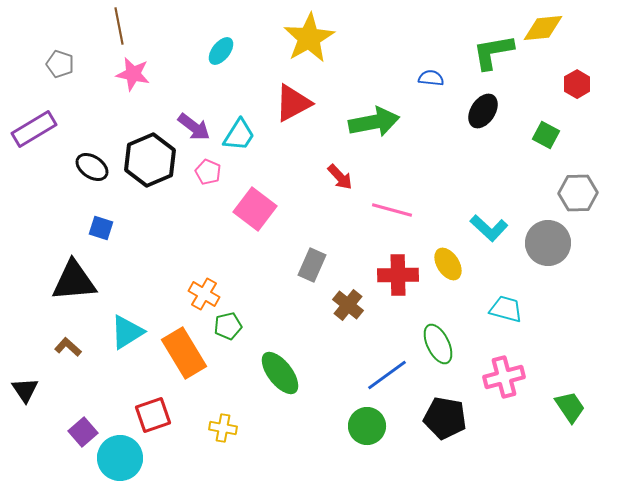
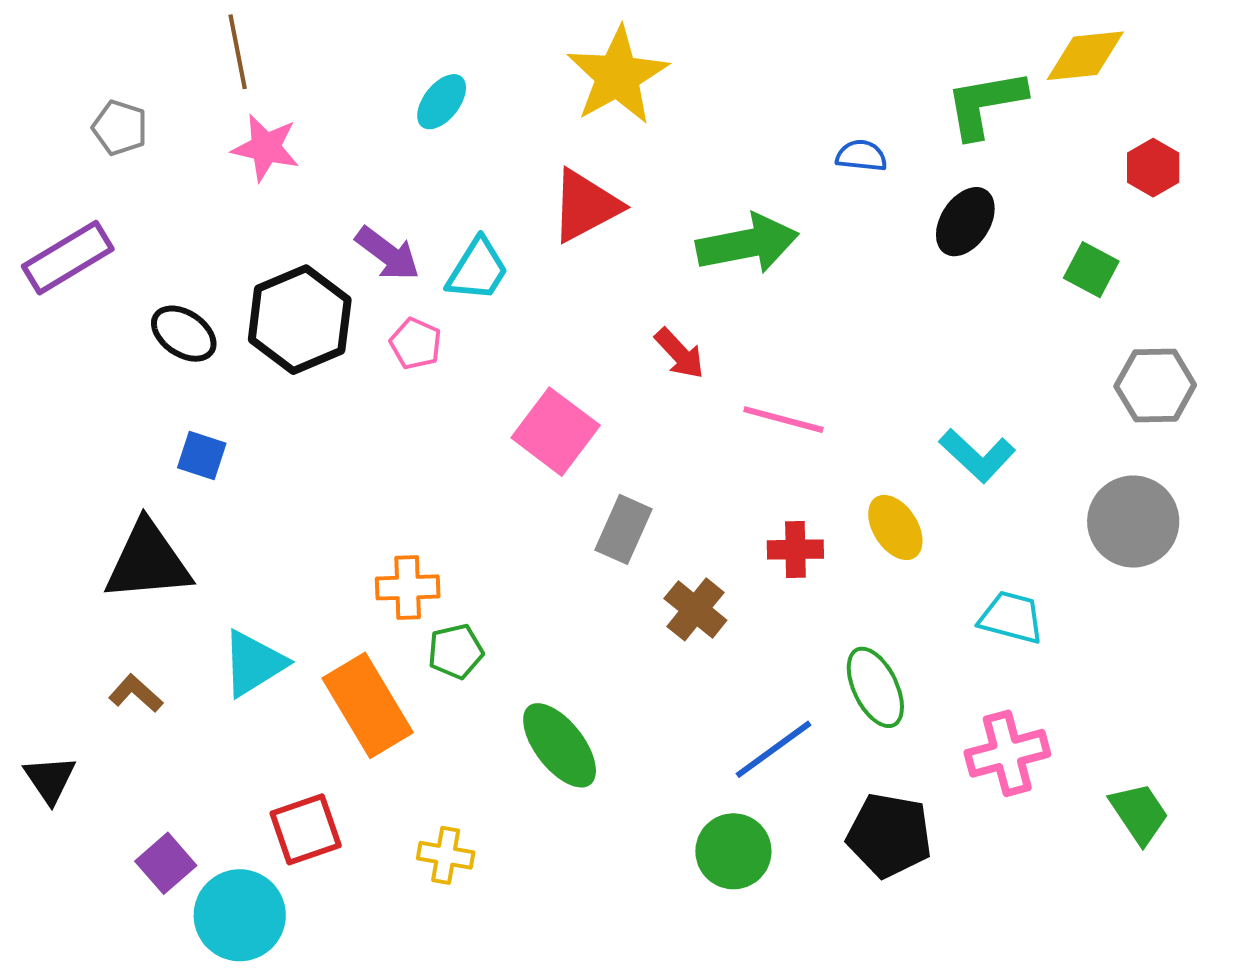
pink square: (255, 209) -> (556, 432), moved
gray circle: (548, 243) -> (1133, 521), moved
red cross: (398, 275) -> (795, 549), size x0.7
orange cross: (204, 294) -> (408, 587), turned -32

